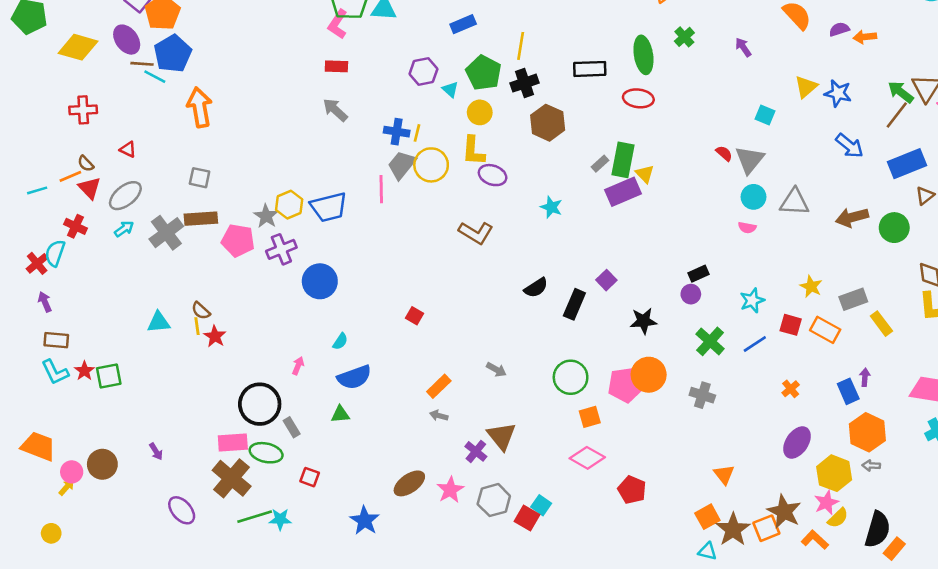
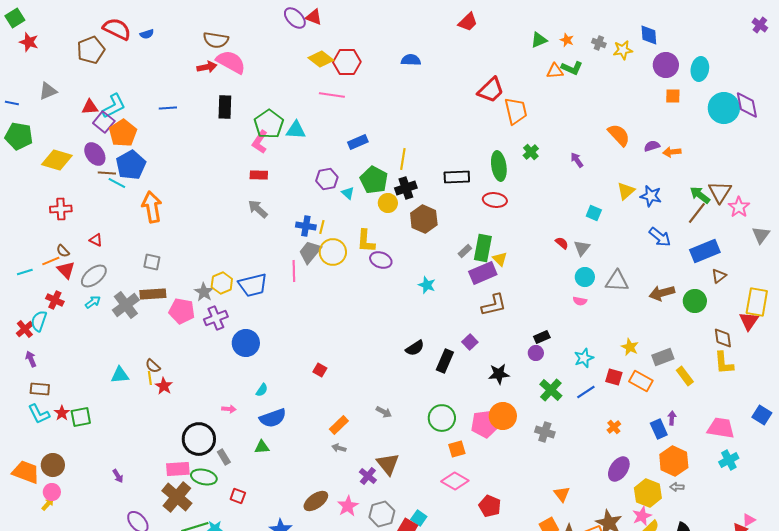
yellow circle: (480, 112) -> (388, 203), moved
gray triangle: (750, 160) -> (582, 248), size x0.7
brown L-shape: (476, 233) -> (494, 305), moved, turned -44
pink arrow: (298, 366) -> (229, 409), turned 72
brown circle: (102, 464) -> (53, 465), moved

